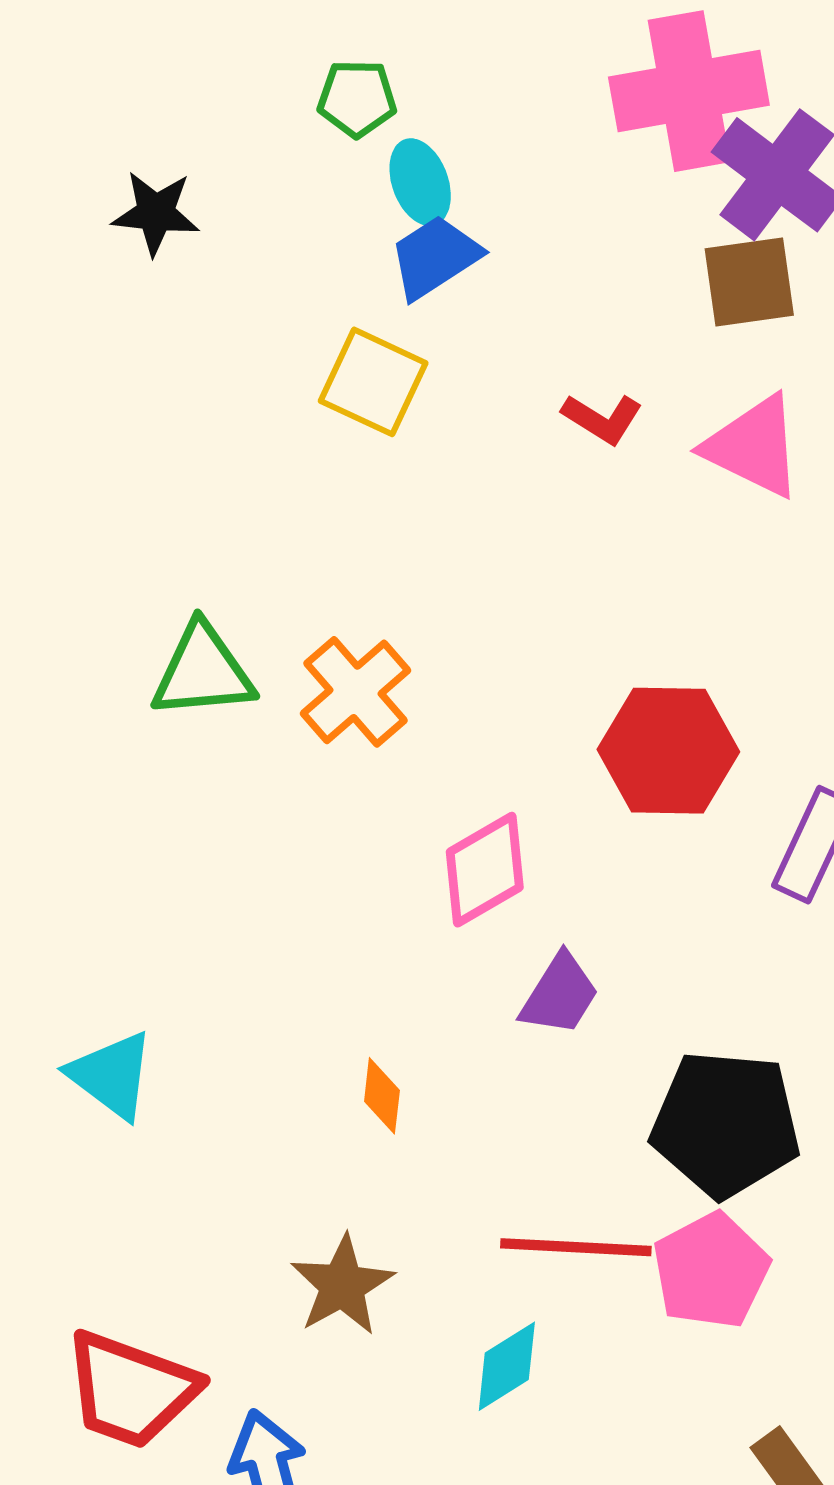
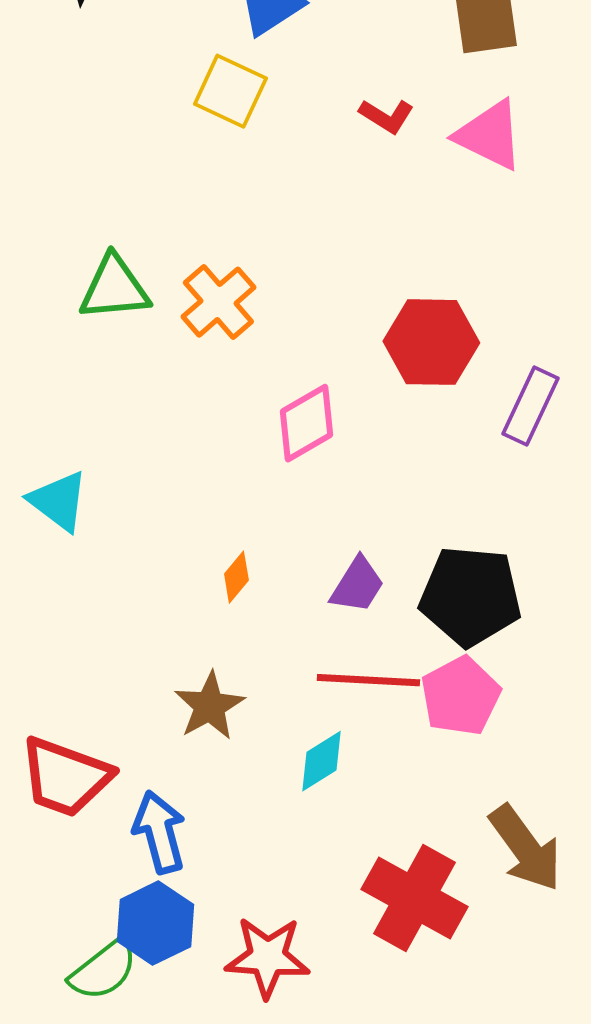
purple trapezoid: (560, 995) -> (357, 585), moved
cyan triangle: (112, 1075) -> (58, 501), moved
orange diamond: (382, 1096) -> (236, 577), turned 33

